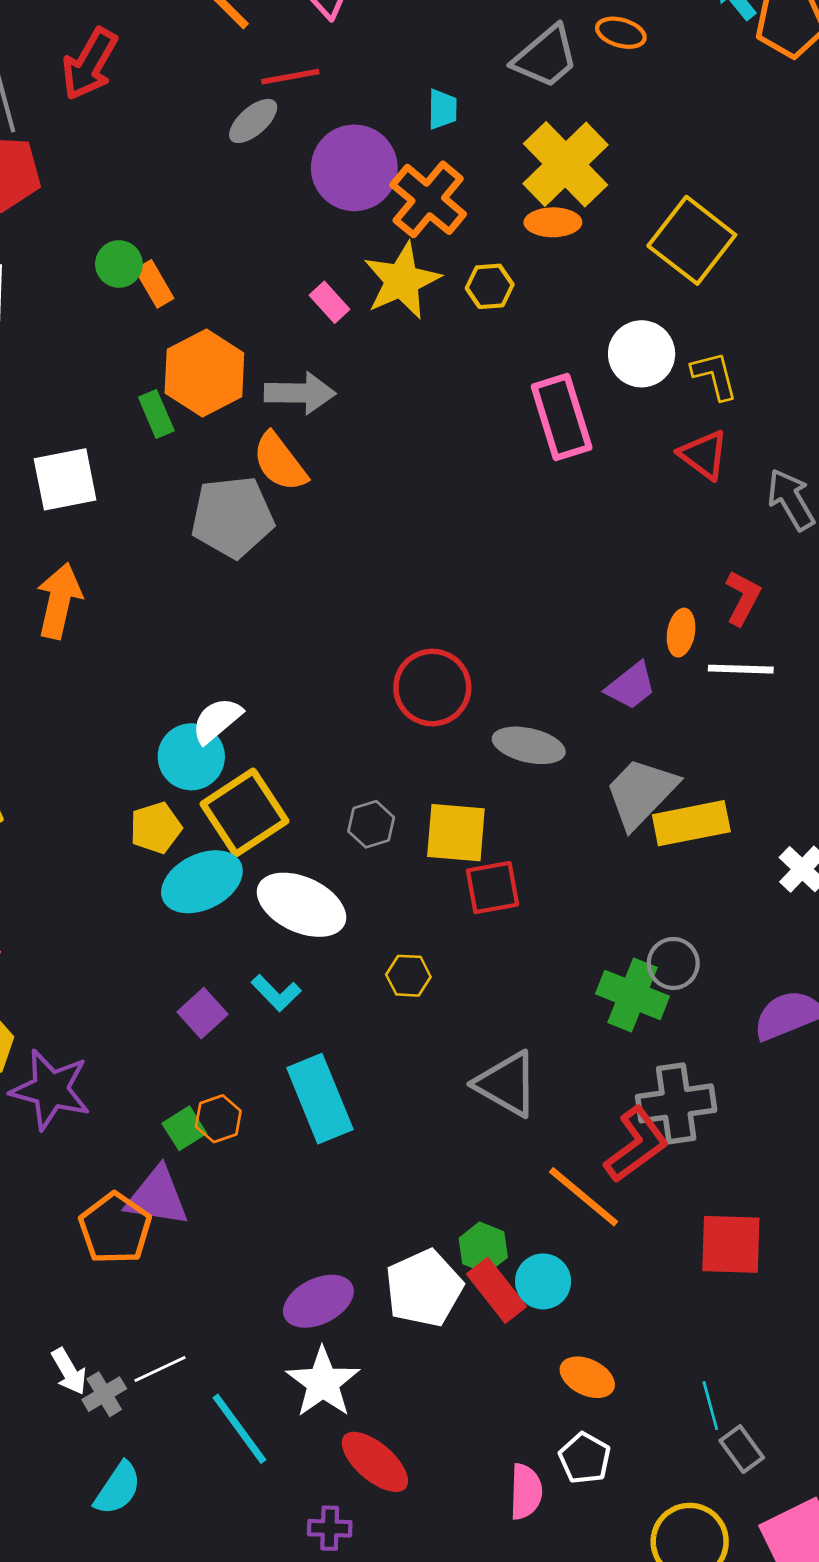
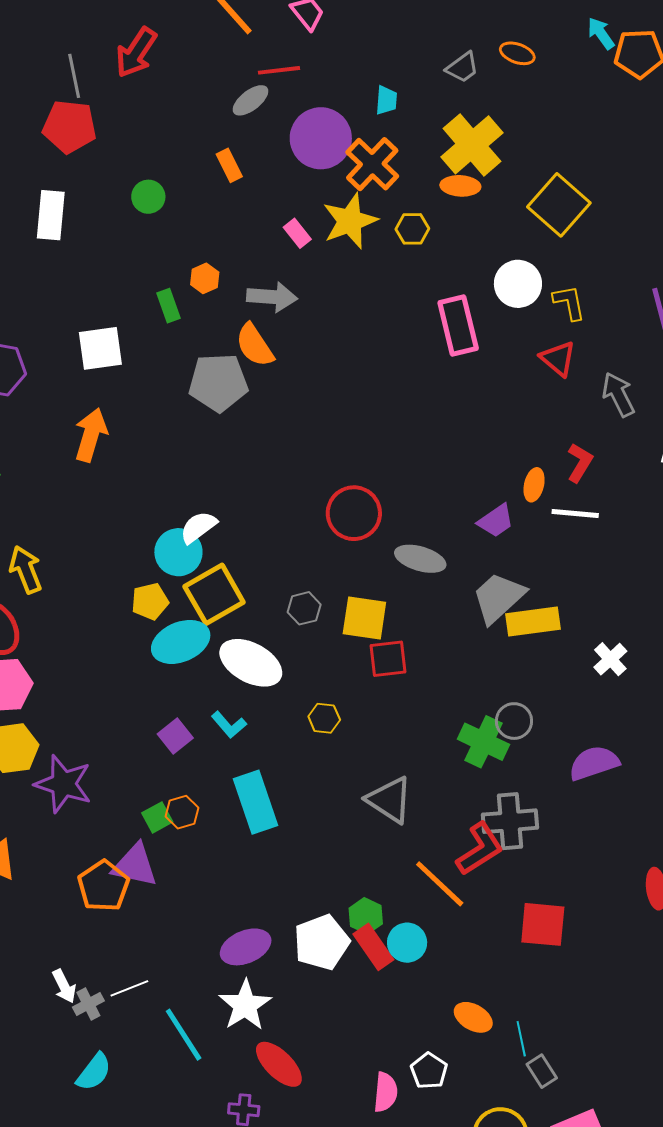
gray trapezoid: (546, 57) -> (462, 67), size x0.7
orange rectangle: (154, 284) -> (229, 165), moved
orange hexagon: (204, 373) -> (205, 278), size x0.5
orange ellipse: (587, 1377) -> (473, 1017), moved

